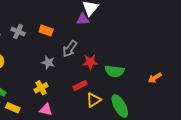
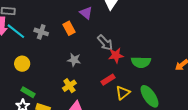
purple triangle: (83, 19) -> (86, 13), moved, turned 48
orange rectangle: (46, 31) -> (69, 28), turned 48
gray arrow: (70, 49) -> (105, 43), moved, turned -72

